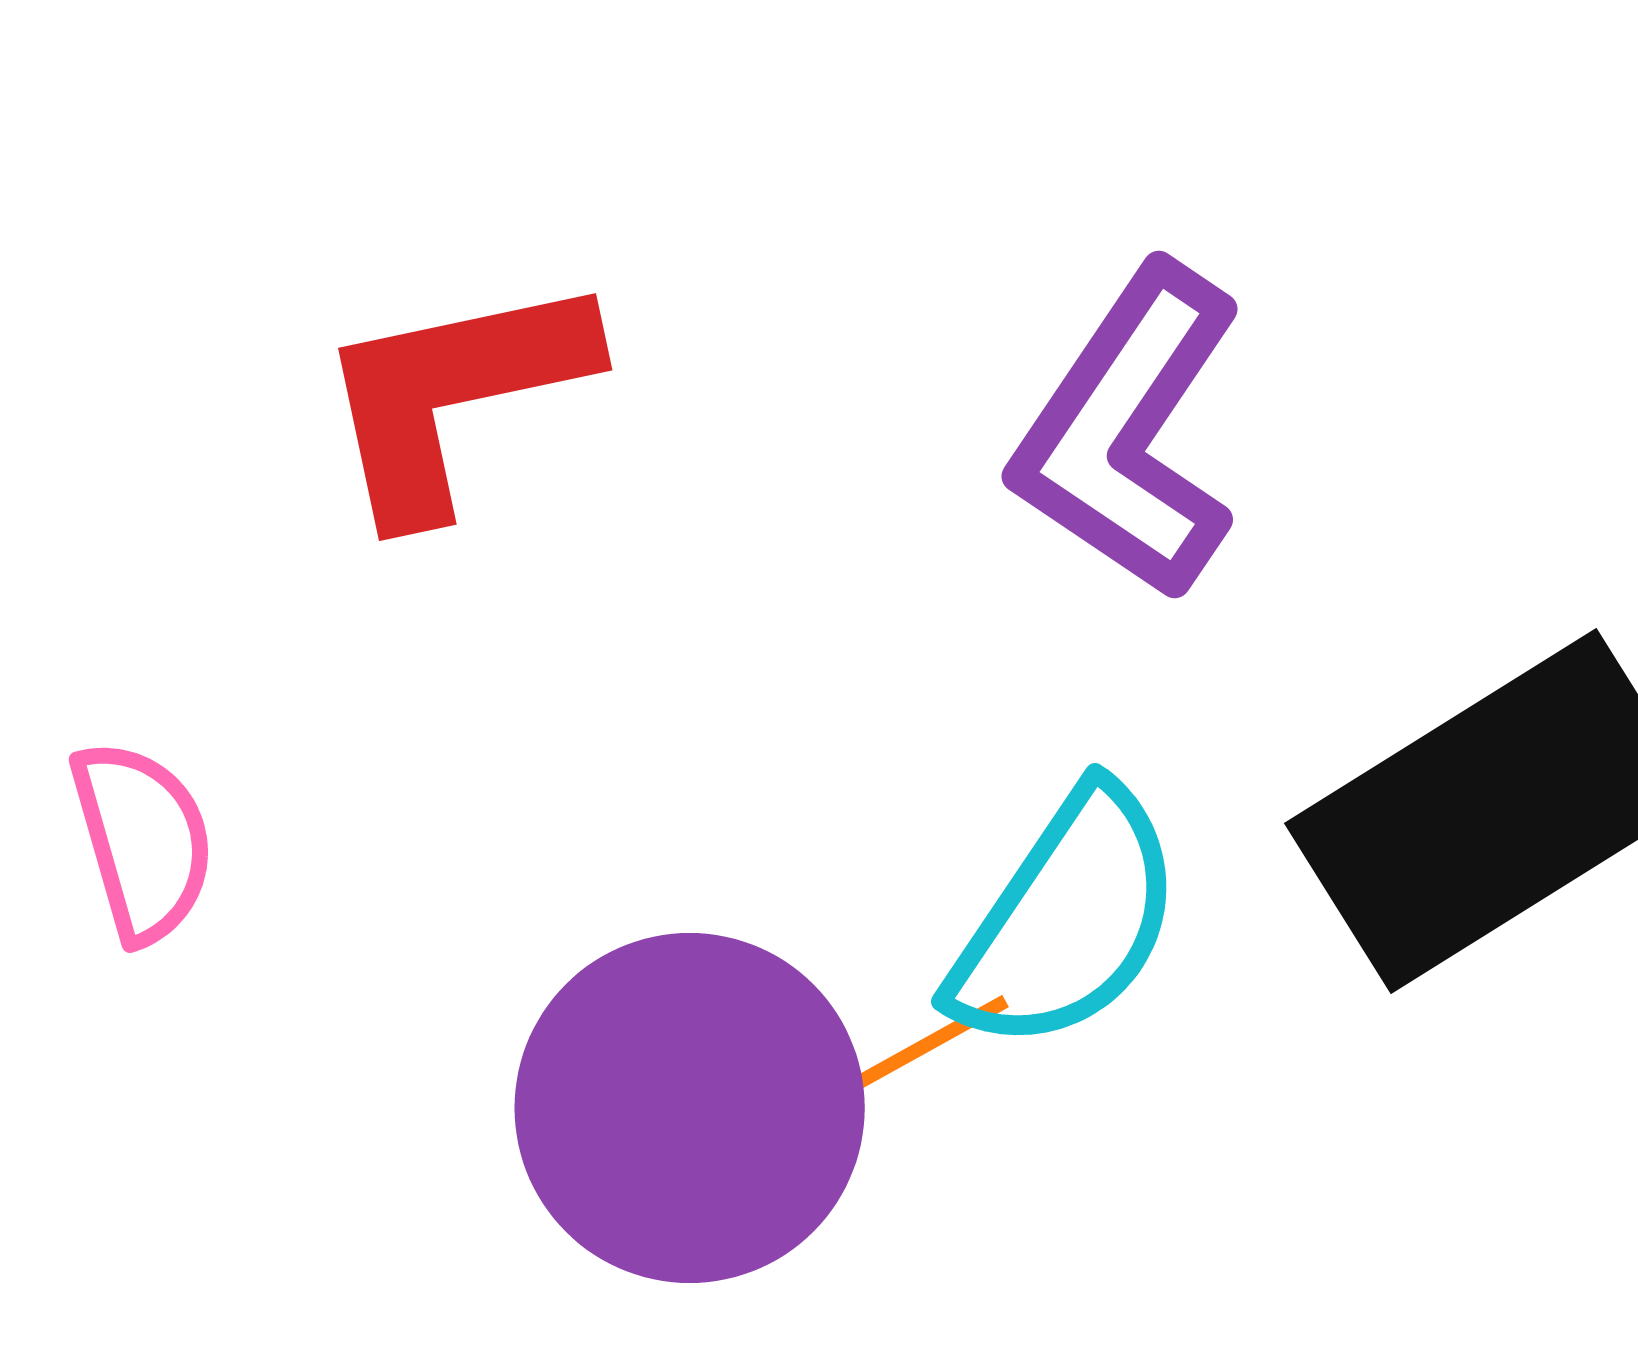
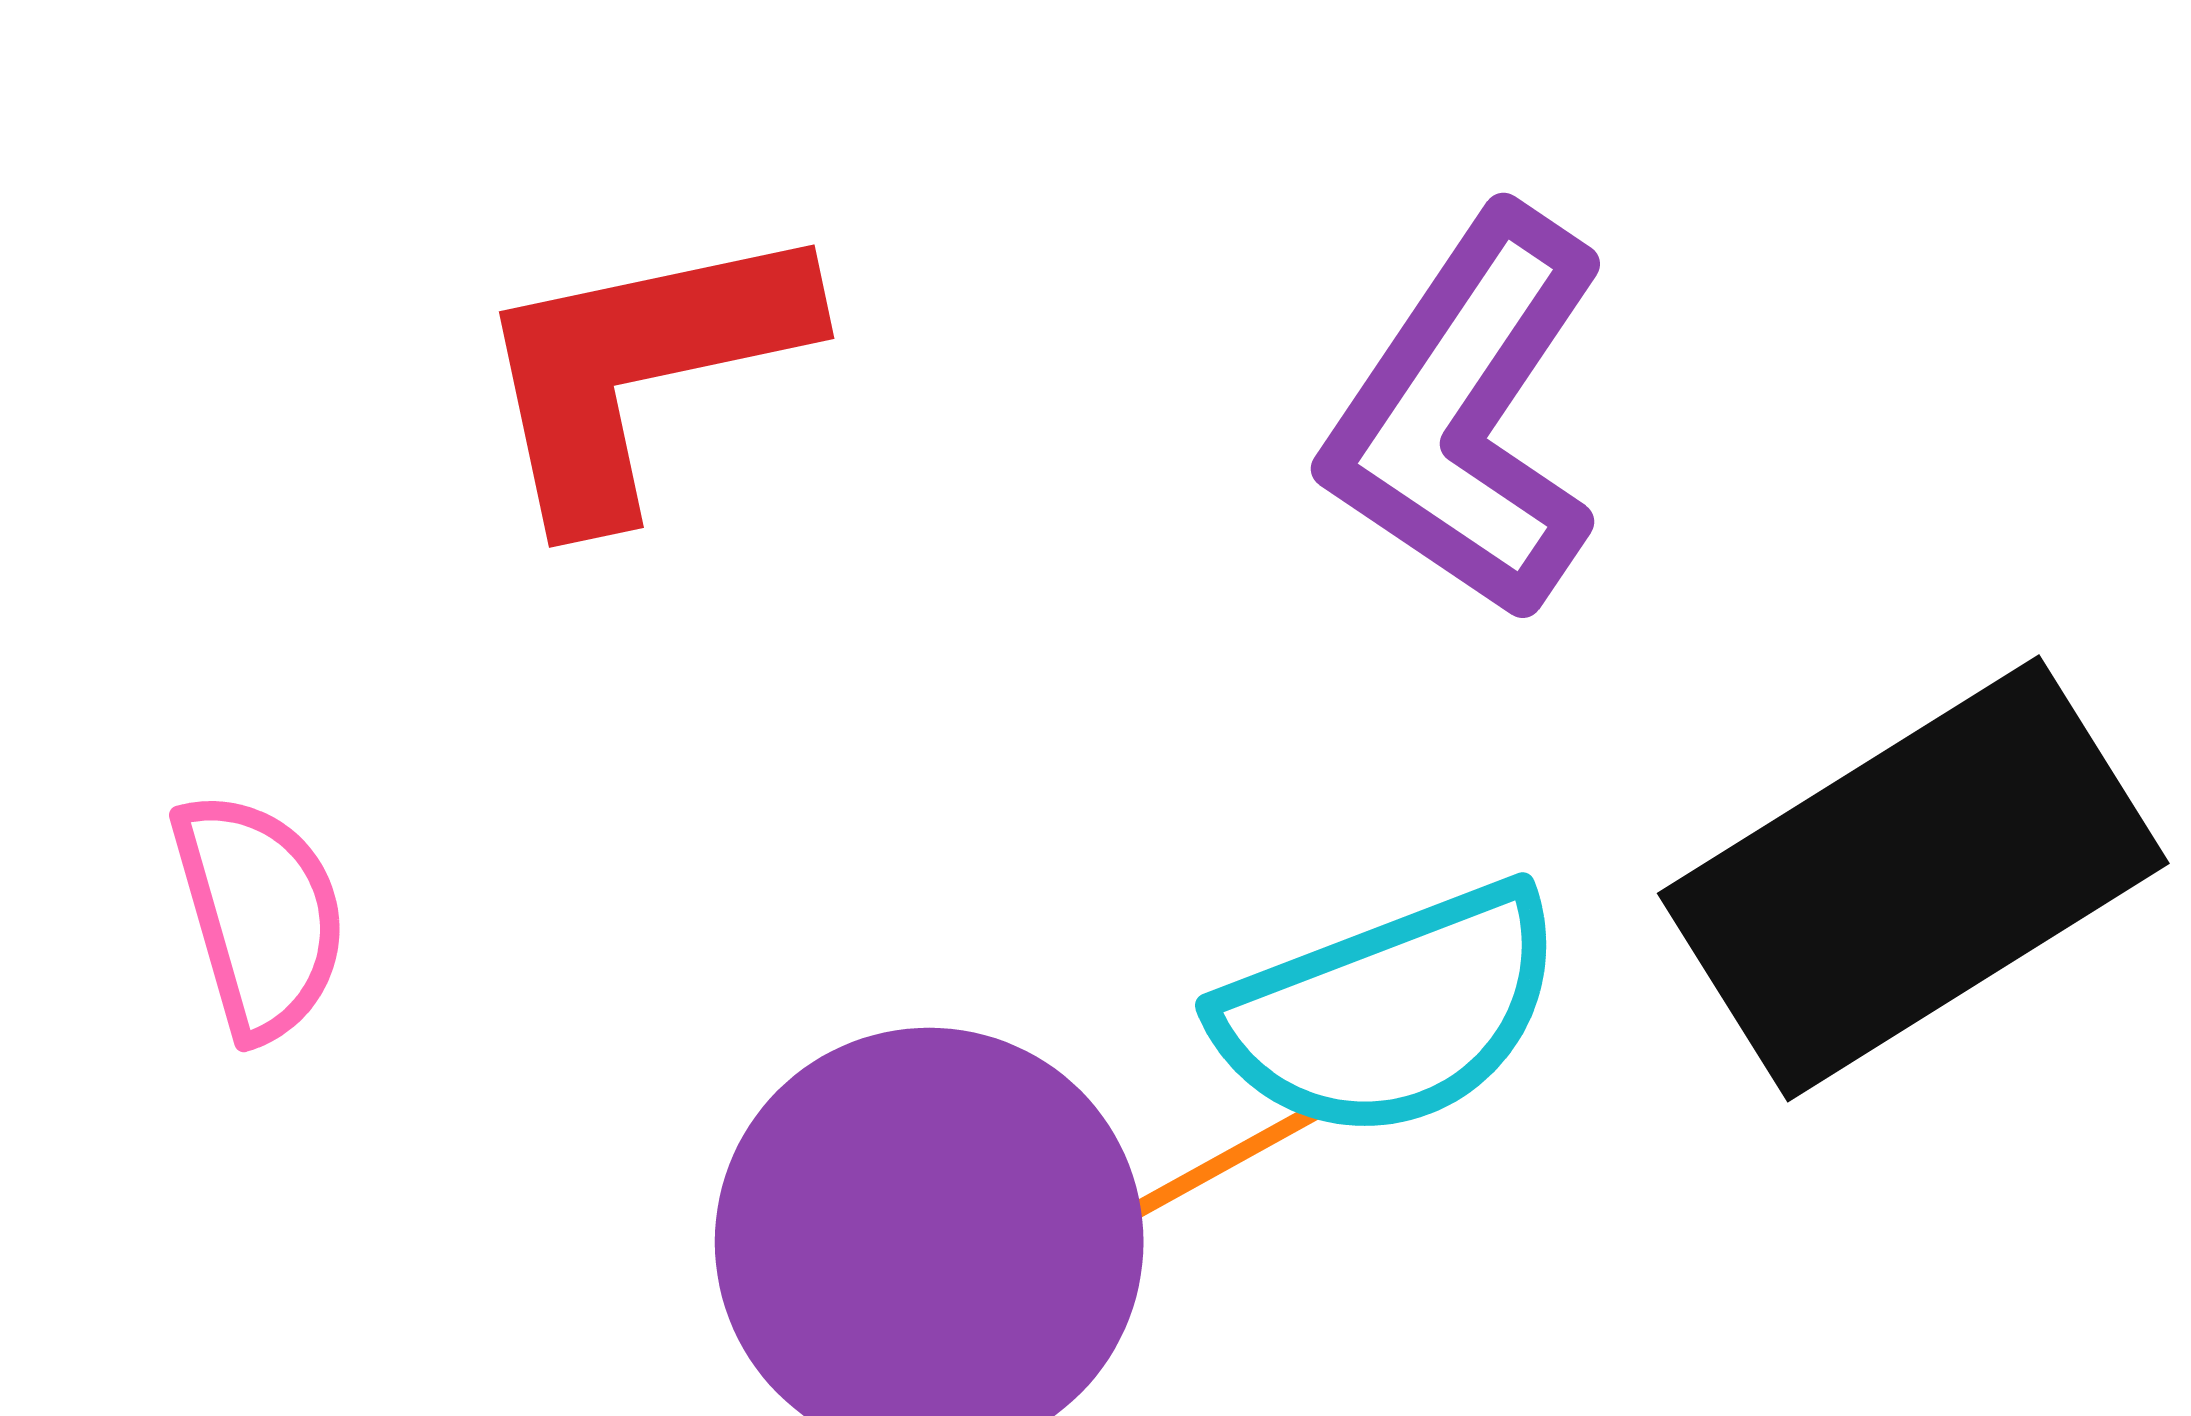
cyan semicircle: (1067, 920) -> (1391, 1012), turned 35

